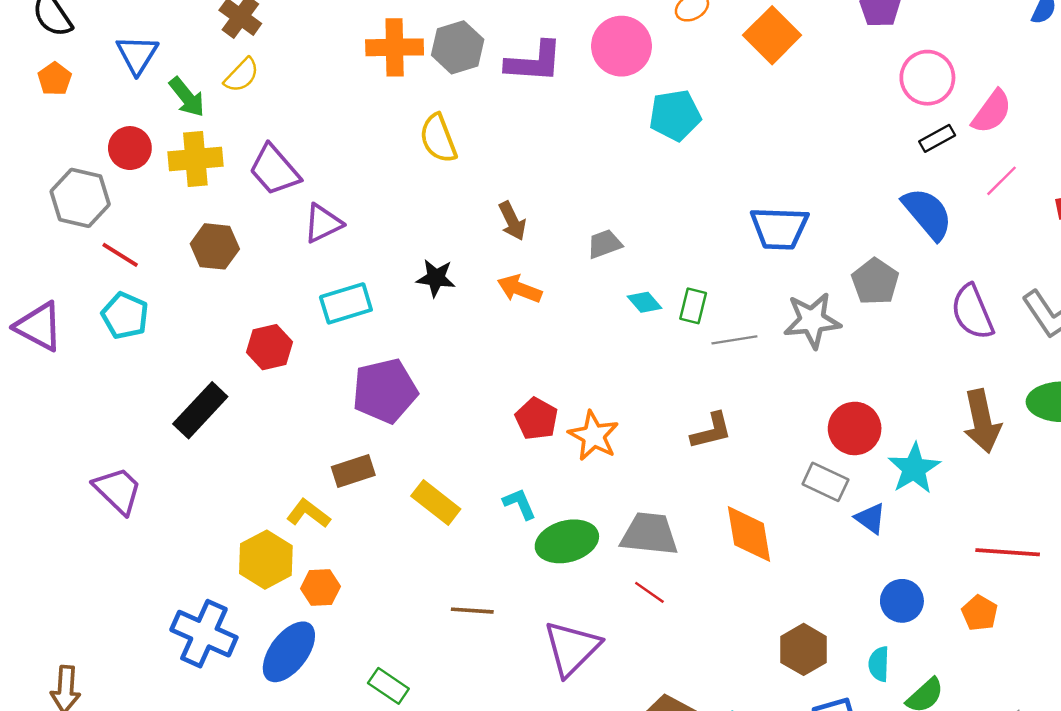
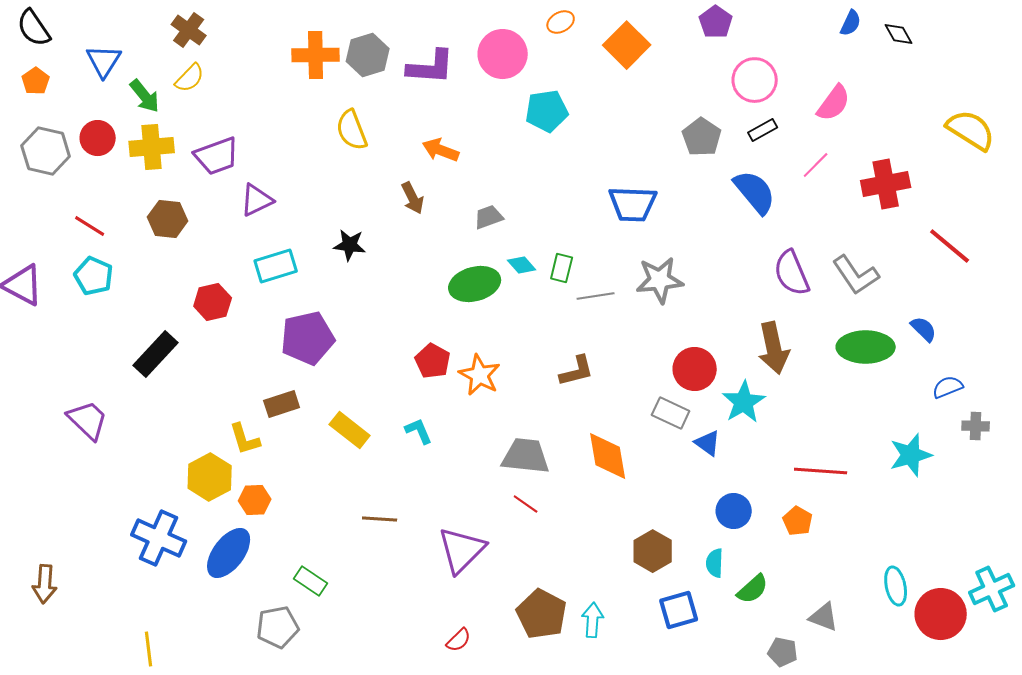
pink semicircle: (992, 112) -> (834, 103), moved
purple trapezoid: (274, 170) -> (217, 156), turned -69
gray hexagon: (80, 198) -> (46, 151), moved
gray pentagon: (875, 282) -> (702, 137), moved
orange arrow: (520, 289) -> (441, 150), moved
brown arrow: (982, 421) -> (774, 348), moved
yellow L-shape: (308, 513) -> (245, 439), turned -144
green ellipse: (567, 541) -> (475, 284), moved

